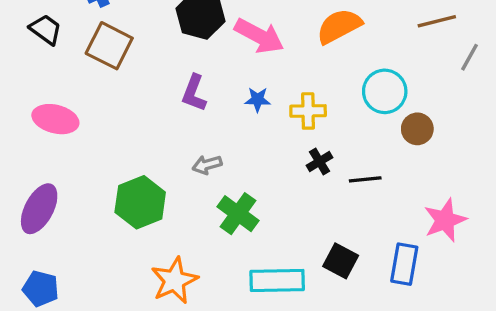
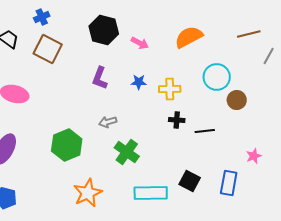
pink arrow: (259, 36) -> (140, 43), size x0.6
black cross: (319, 161) -> (177, 120), turned 35
pink star: (445, 220) -> (254, 156), size x0.6

